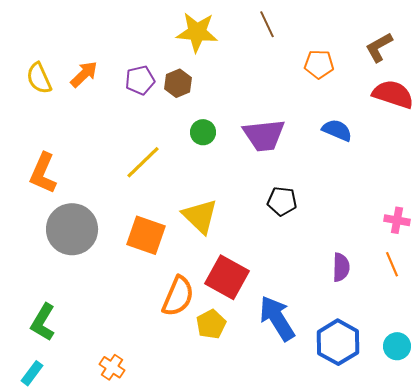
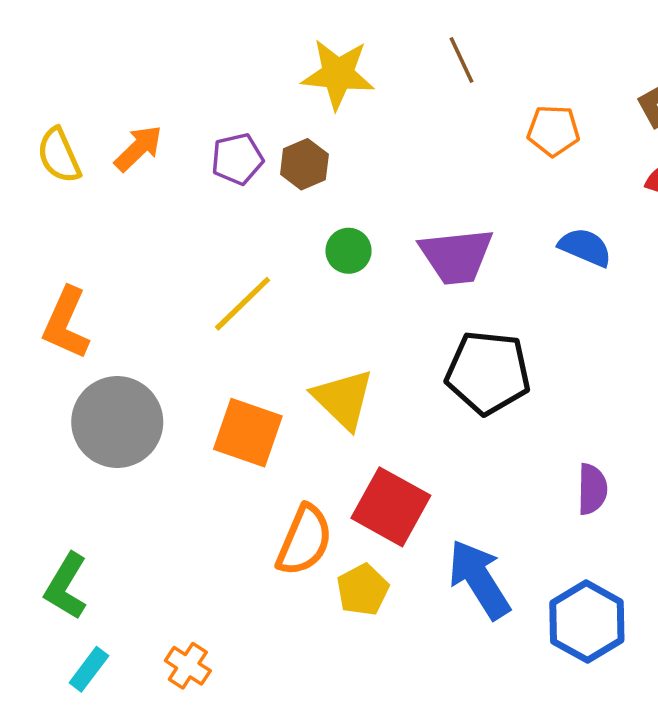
black pentagon: (282, 201) -> (488, 373), size x1.6
cyan rectangle: (32, 373) -> (89, 669), moved

